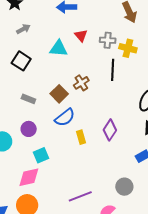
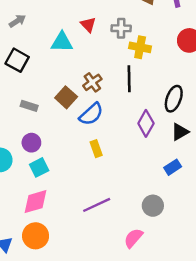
yellow cross: (128, 48) -> (140, 47), moved
black line: (113, 70) -> (129, 79), moved
blue semicircle: (65, 117) -> (91, 114), moved
purple diamond: (110, 130) -> (146, 123), moved
cyan square: (41, 155) -> (39, 167), moved
purple line: (80, 196) -> (97, 205), moved

